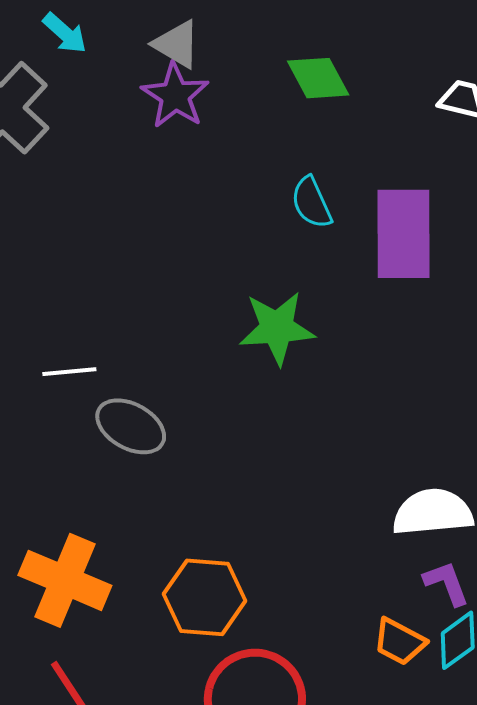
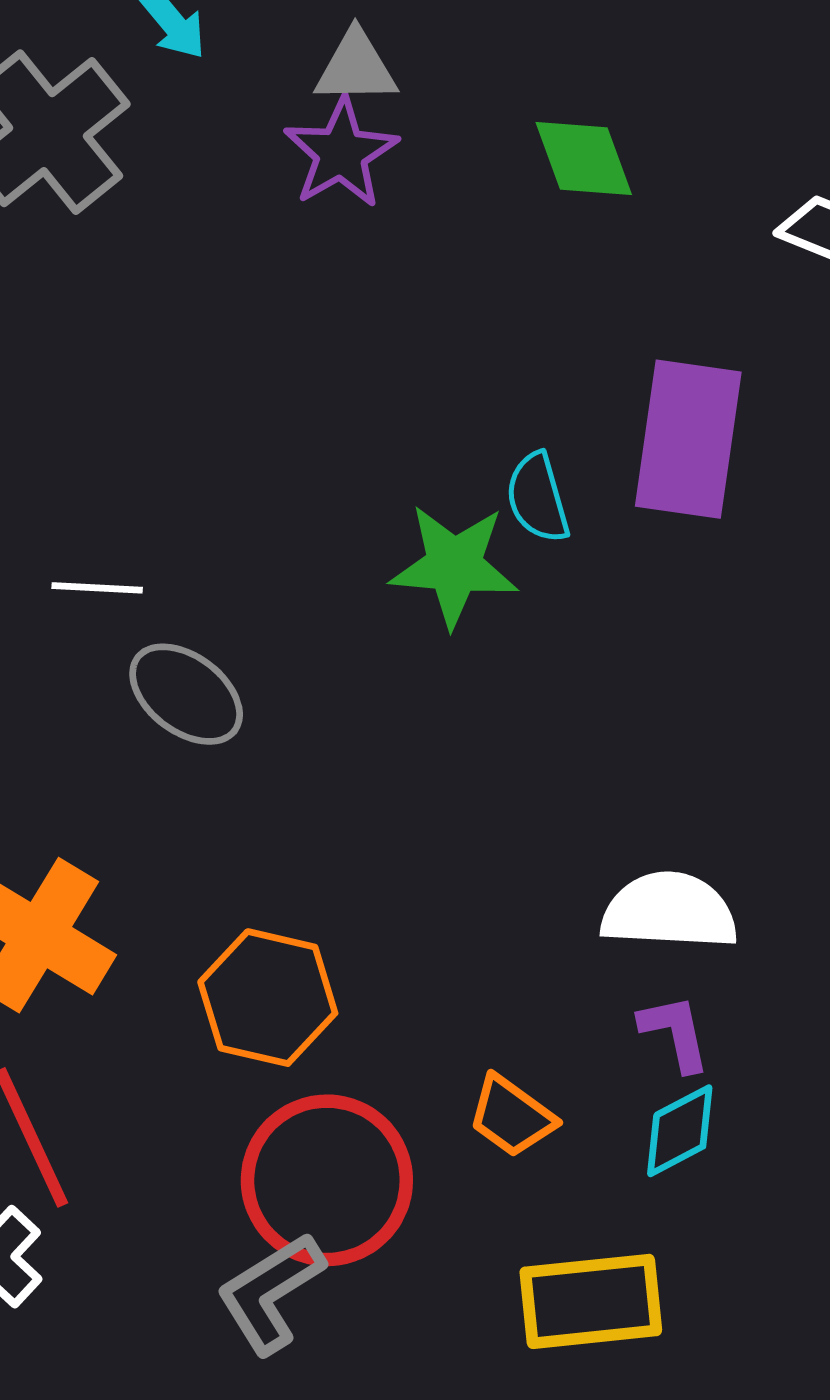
gray triangle: (177, 44) -> (356, 67), turned -40
cyan semicircle: (312, 203) -> (538, 498), moved
orange trapezoid: (399, 642) -> (512, 1116), moved

